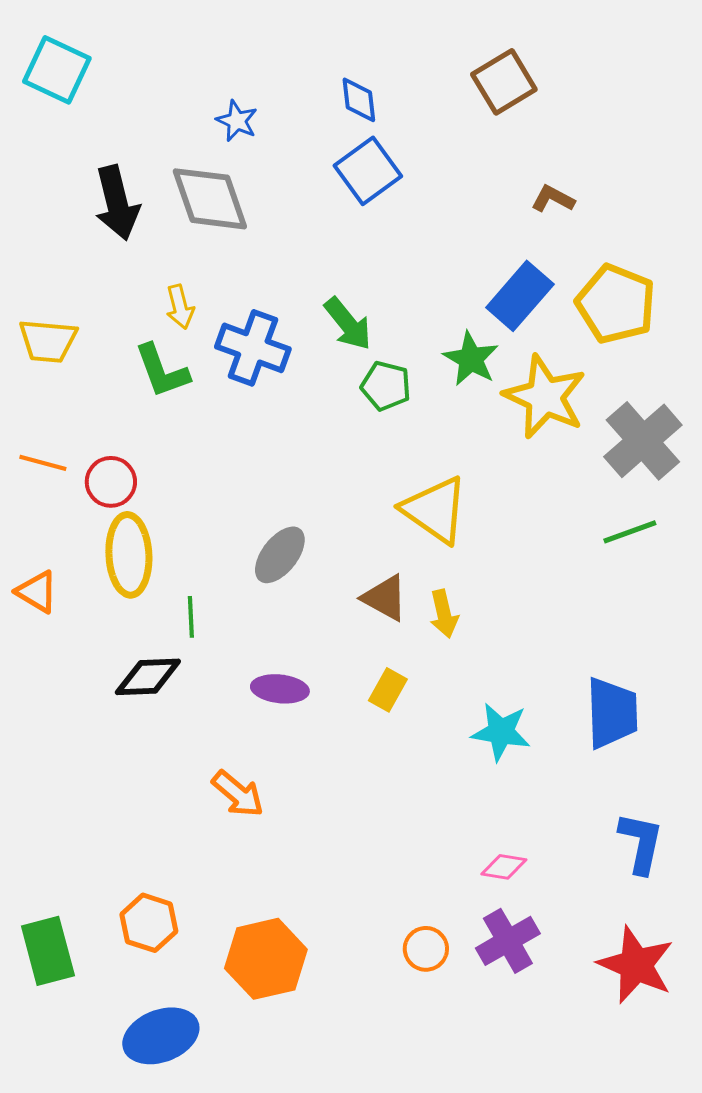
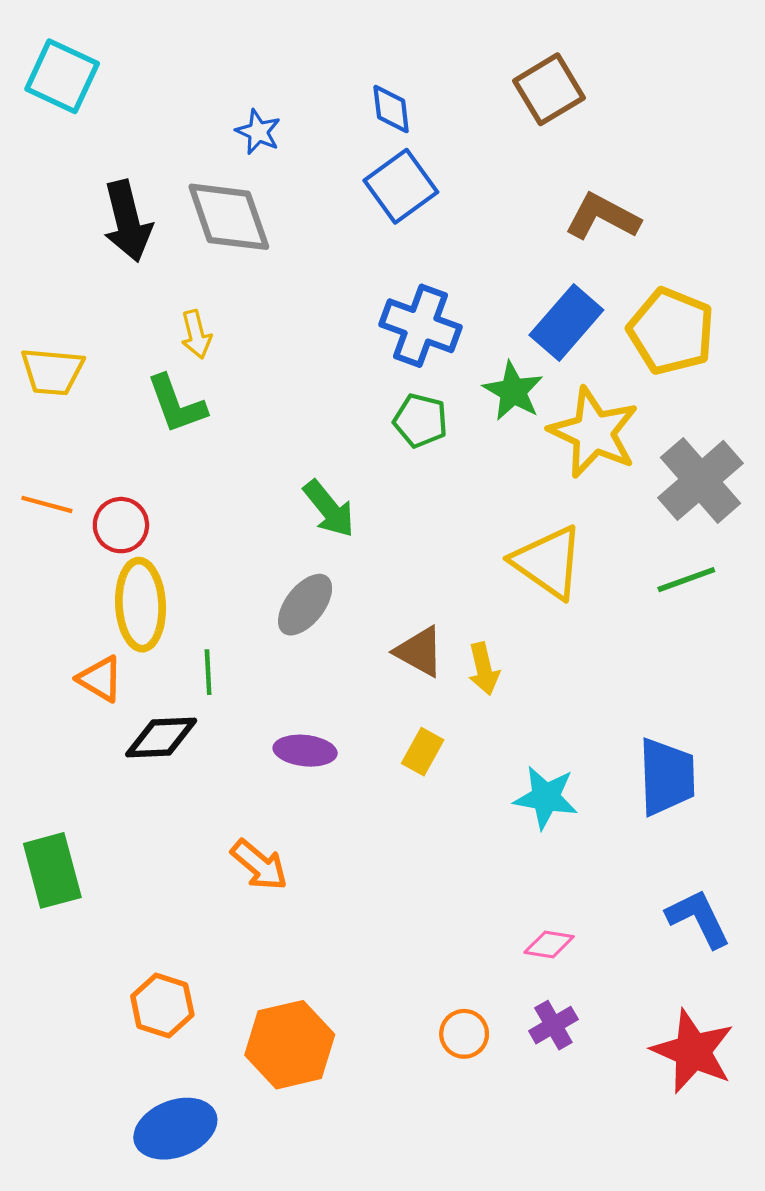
brown L-shape: (553, 199) -> (602, 217), size x1.6
green arrow: (348, 324) -> (329, 509), moved
blue cross: (253, 348) -> (421, 326), moved
yellow triangle: (435, 510) -> (548, 562), moved
orange triangle: (37, 592) -> (100, 679), moved
blue L-shape: (641, 843) -> (698, 918), turned -38
purple cross: (508, 941) -> (553, 1025), size x0.7
green rectangle: (48, 951) -> (52, 870), moved

